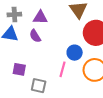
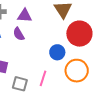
pink line: (63, 69) -> (43, 78), moved

